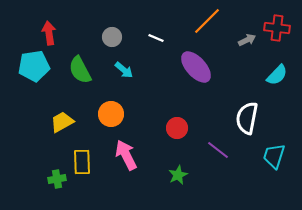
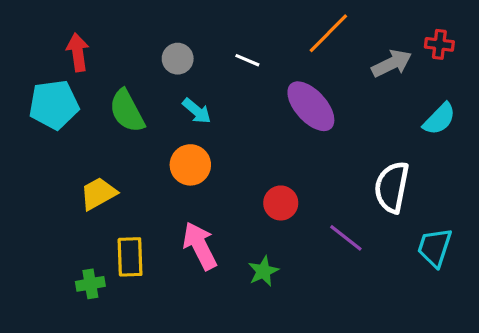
red cross: (277, 28) -> (439, 44), size x0.7
gray arrow: (247, 40) -> (392, 63), size x1.4
orange circle: (111, 114) -> (190, 165), moved
green star: (178, 175) -> (263, 271), moved

